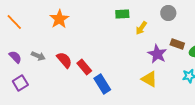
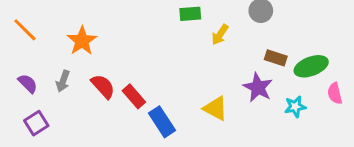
orange star: (59, 19) -> (82, 41), moved
purple star: (157, 54) -> (258, 87), moved
gray arrow: (38, 56) -> (63, 81), turned 88
yellow triangle: (149, 79) -> (215, 108), moved

